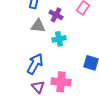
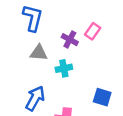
purple cross: (56, 15) -> (70, 40), moved

